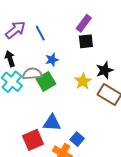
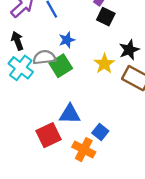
black square: (86, 41) -> (106, 17), turned 35

